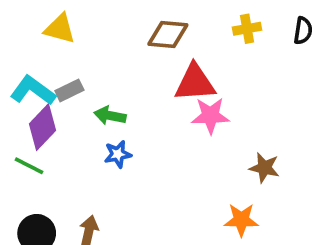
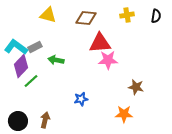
yellow triangle: (60, 29) -> (48, 15), moved
blue star: (118, 154) -> (81, 99), moved
green line: (29, 166) -> (31, 81), moved, turned -70

